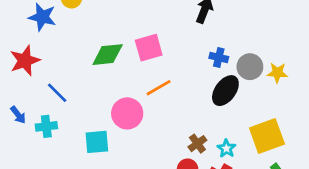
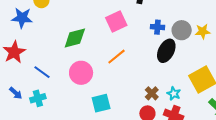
pink square: (149, 48) -> (116, 22), moved
pink circle: (127, 113) -> (81, 73), moved
cyan square: (97, 142) -> (101, 103), moved

